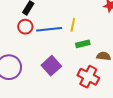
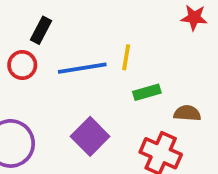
red circle: (25, 27) -> (22, 65), moved

